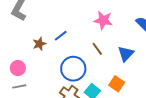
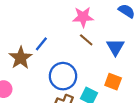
brown star: (39, 44) -> (21, 58), size x1.5
brown line: (97, 49) -> (86, 40), moved

